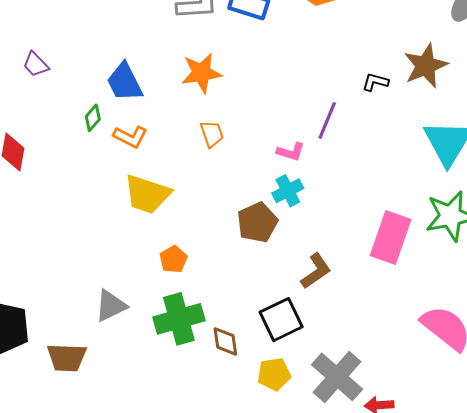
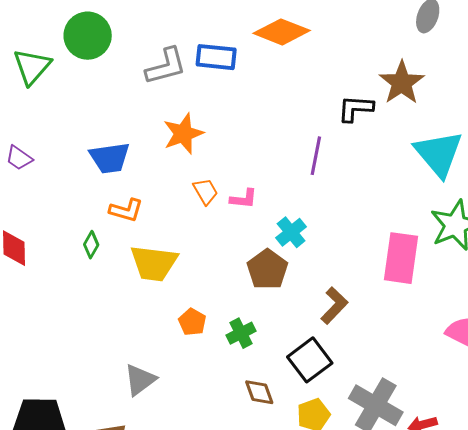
blue trapezoid: (125, 82) -> (110, 158), turned -60
black L-shape: (375, 82) -> (355, 108), size x1.4
green diamond: (93, 118) -> (91, 245), moved
pink L-shape: (291, 152) -> (244, 199), moved
green cross: (179, 319) -> (241, 333), moved, size x0.6

